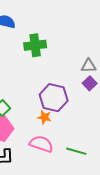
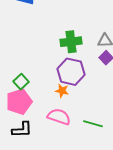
green cross: (35, 45) -> (71, 42), moved

